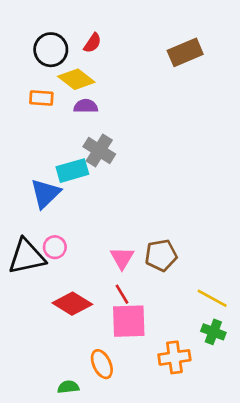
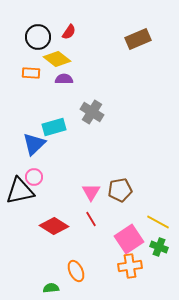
gray cross: (99, 150) -> (92, 112), moved
pink circle: (55, 247) -> (34, 177), moved
pink square: (129, 321) -> (129, 239), moved, turned -32

